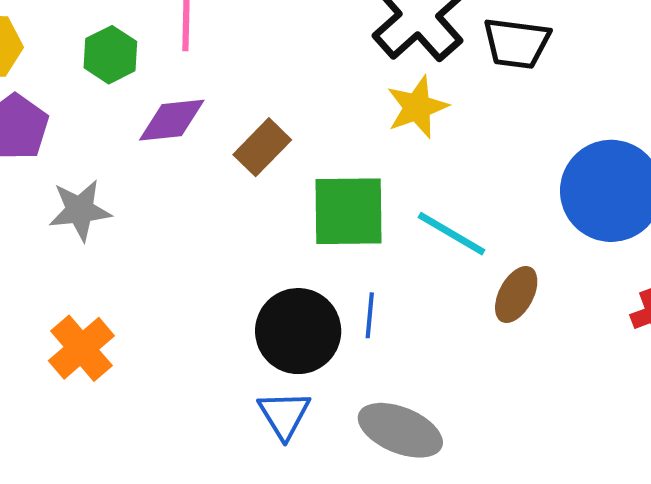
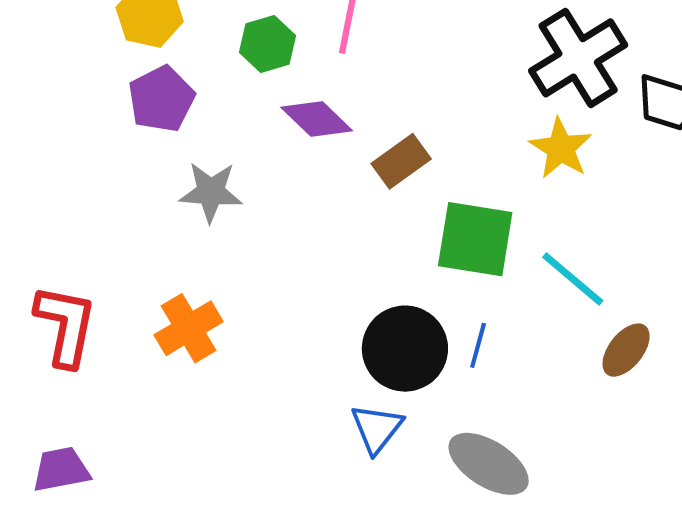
yellow star: (417, 107) -> (561, 148), turned -30
purple diamond: (172, 120) -> (317, 119), turned 40

